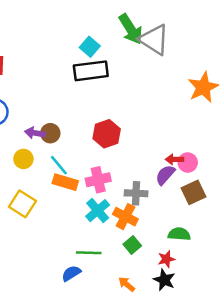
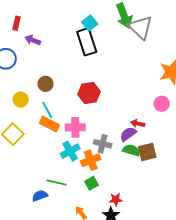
black rectangle: (91, 71) -> (87, 42), turned 68
purple arrow: (35, 133) -> (33, 40), moved
pink circle: (188, 163) -> (162, 104), moved
orange cross: (125, 217) -> (91, 160), turned 30
green semicircle: (179, 234) -> (131, 150), moved

